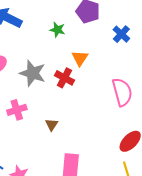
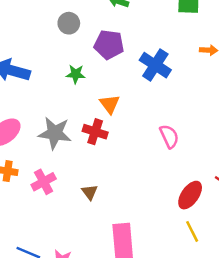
blue cross: (121, 34) -> (155, 65), size x1.4
pink semicircle: (122, 92) -> (169, 136), size x0.7

